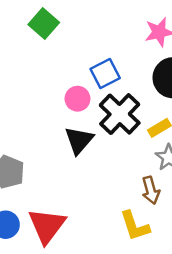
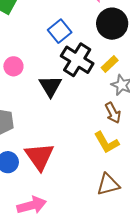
pink circle: (77, 99) -> (13, 66), moved

